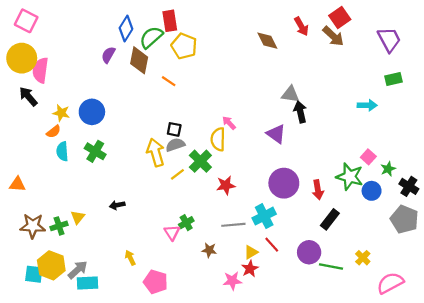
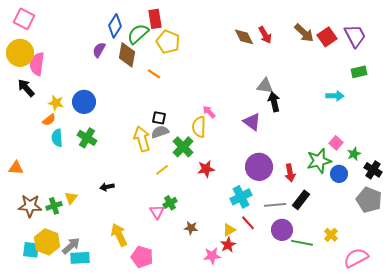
red square: (340, 18) -> (327, 37), moved
red arrow: (301, 26) -> (265, 35), moved
yellow line: (177, 174) -> (162, 170), moved
green star: (350, 177) -> (319, 161), turned -30
gray line: (233, 225) -> (275, 205), moved
yellow arrow: (130, 258) -> (119, 235), size x1.6

